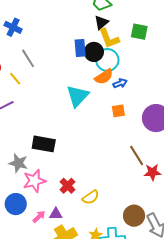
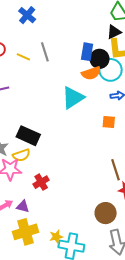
gray line: (28, 58) -> (45, 52), moved
orange semicircle: (104, 77) -> (91, 73), moved
yellow line: (15, 79) -> (23, 57), moved, turned -40
yellow semicircle: (91, 197) -> (21, 155), moved
brown circle: (134, 216) -> (106, 213), moved

